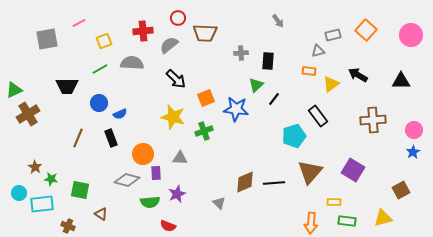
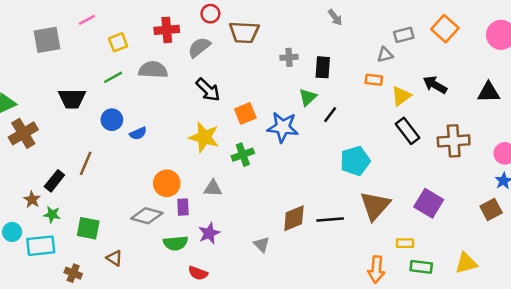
black rectangle: (318, 116) -> (407, 131), moved
black rectangle: (111, 138) -> (54, 181), moved, turned 60
brown square: (401, 190) -> (491, 210), moved

